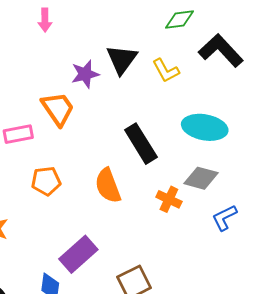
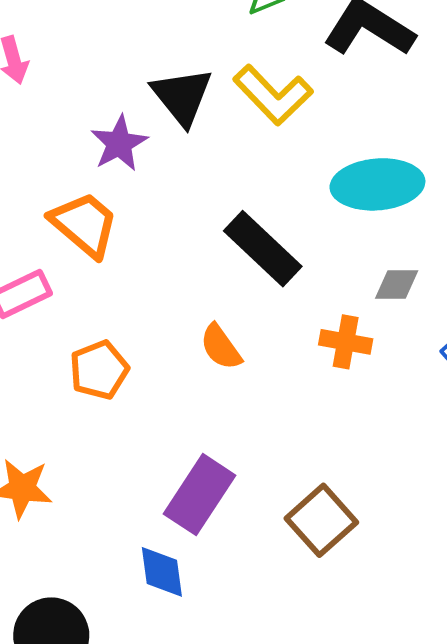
yellow L-shape: (166, 71) -> (273, 95), size x1.4
gray diamond: (201, 178) -> (397, 285), size x0.7
orange semicircle: (108, 186) -> (221, 347), size x0.7

